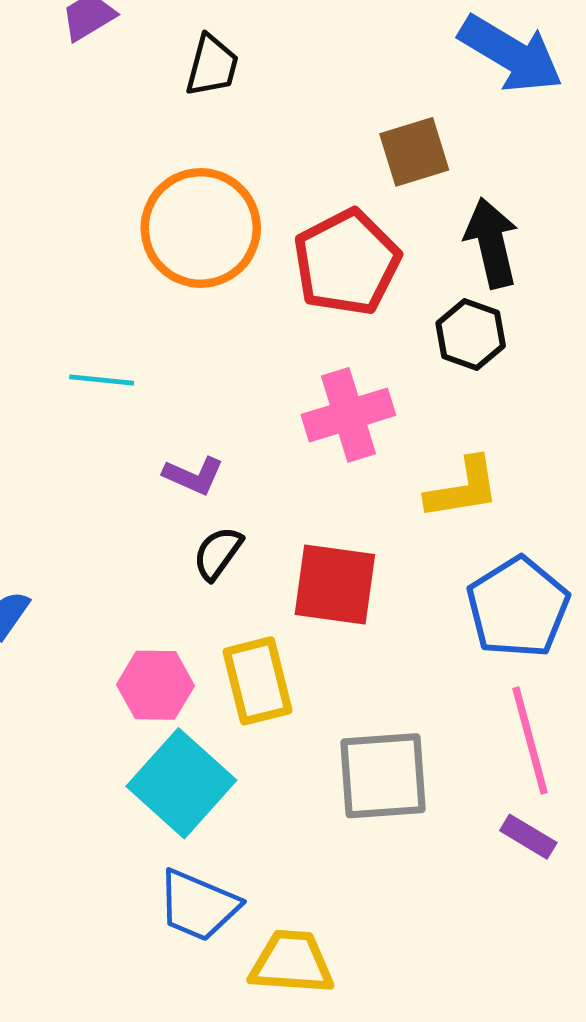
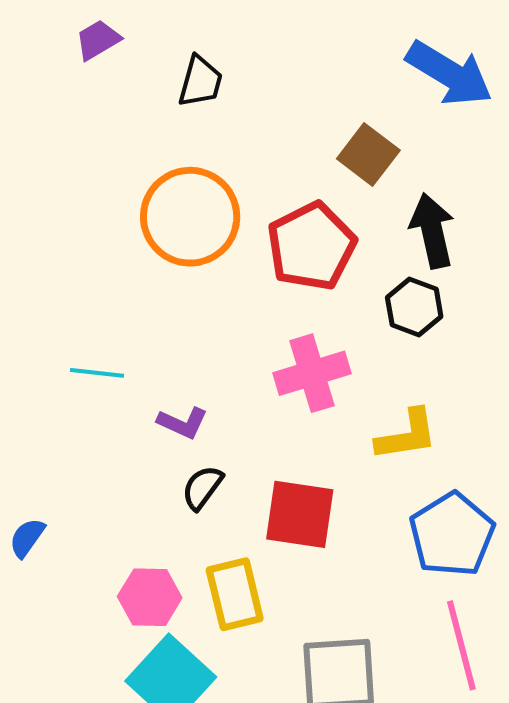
brown square: (414, 152) -> (368, 155), turned -36
cyan line: (102, 380) -> (97, 373), moved

